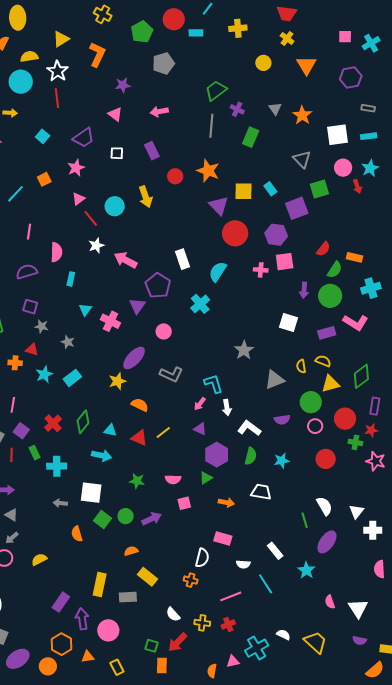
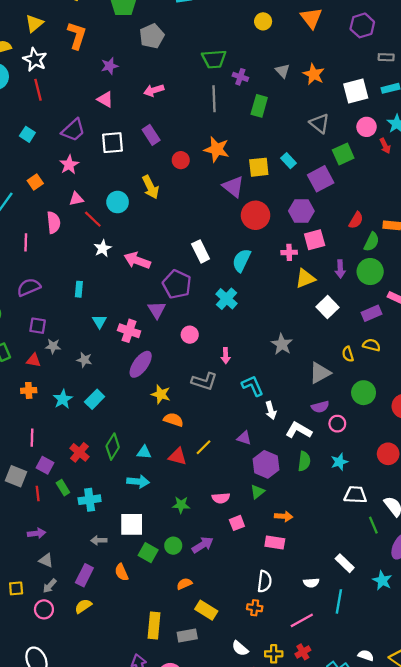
green trapezoid: (216, 91) -> (214, 59), turned -140
white square: (117, 153) -> (112, 143), size x1.5
pink triangle: (79, 199) -> (76, 199), turned 32
pink semicircle: (56, 252) -> (54, 222), moved
white square: (289, 323) -> (328, 307), turned 36
red triangle: (32, 350) -> (33, 360), moved
purple ellipse: (134, 358) -> (141, 364), moved
yellow star: (117, 381) -> (161, 394), moved, turned -30
yellow triangle: (330, 384) -> (305, 278), moved
pink arrow: (200, 404) -> (226, 356), moved, turned -32
purple semicircle: (282, 420) -> (320, 407), moved
pink circle: (315, 426) -> (337, 424), moved
white trapezoid: (261, 492) -> (355, 495), moved
pink rectangle: (223, 539) -> (275, 543), moved
cyan line: (266, 584) -> (339, 601), turned 50
purple rectangle: (61, 602) -> (84, 575), moved

